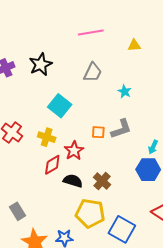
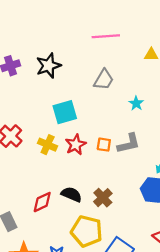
cyan square: (60, 106) -> (65, 112), turned 30
red star: (74, 151) -> (76, 145), moved
red diamond: (52, 165) -> (42, 202), moved

